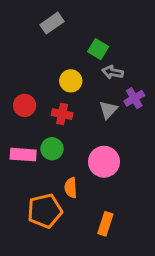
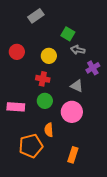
red circle: (25, 105) -> (17, 52), moved
gray triangle: (108, 110) -> (77, 86), moved, turned -48
green circle: (52, 149) -> (45, 101), moved

